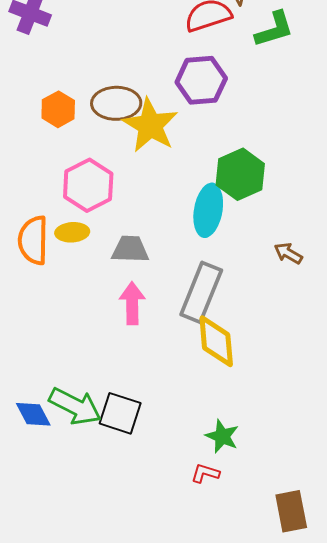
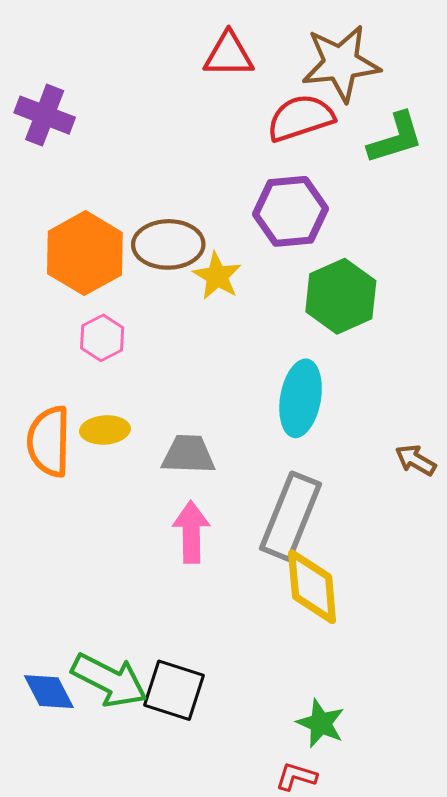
orange hexagon: (58, 109) -> (85, 253), size x1.6
yellow star: (150, 125) -> (217, 276), size x0.6
green hexagon: (240, 174) -> (341, 296), moved
pink hexagon: (88, 185) -> (102, 338), moved, size x0.6

